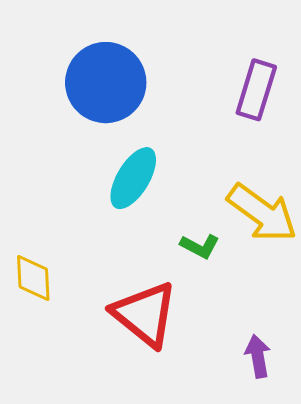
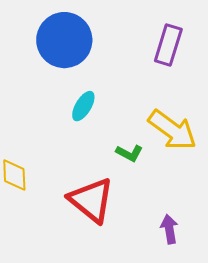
cyan ellipse: (133, 178) -> (83, 106), size x0.7

